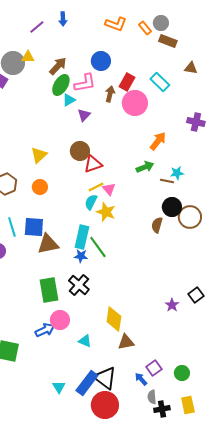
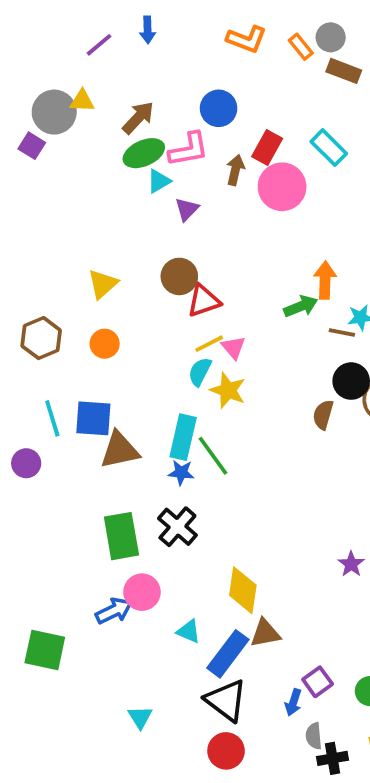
green ellipse: (61, 85) -> (144, 153), turned 35
orange arrow: (158, 141) -> (325, 280), moved, turned -36
blue arrow: (141, 379) -> (293, 702), turned -120
blue rectangle: (87, 383) -> (228, 654), moved
red circle: (105, 405) -> (226, 751), size x0.7

